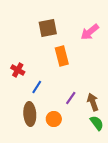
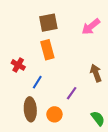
orange rectangle: (62, 56) -> (47, 50), moved
brown arrow: (93, 102) -> (96, 73), moved

